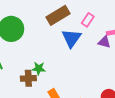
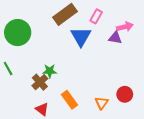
brown cross: (28, 78) -> (40, 82), turned -35

